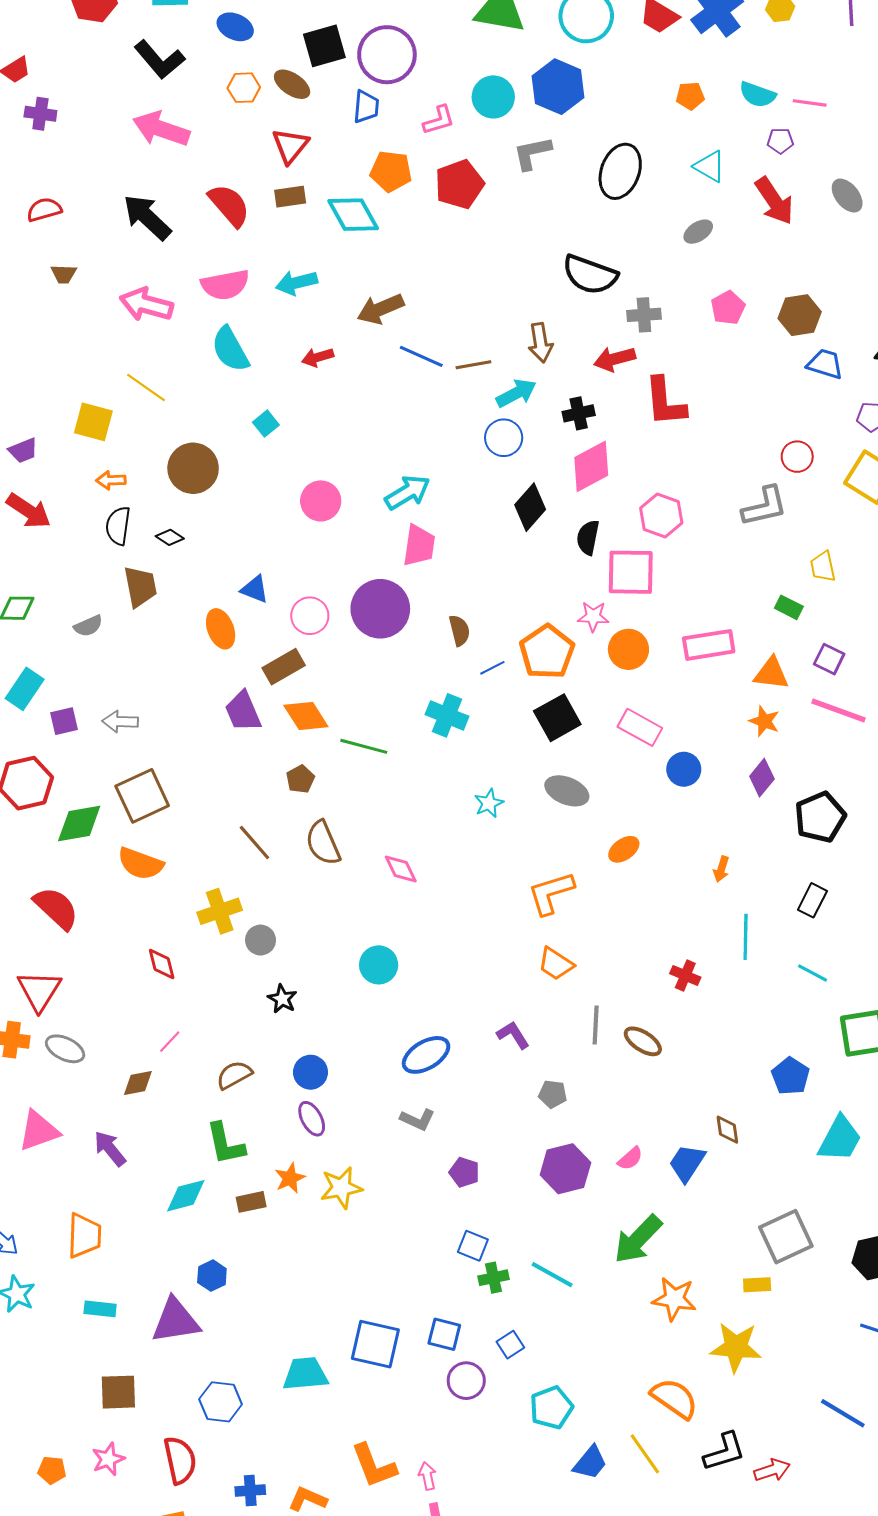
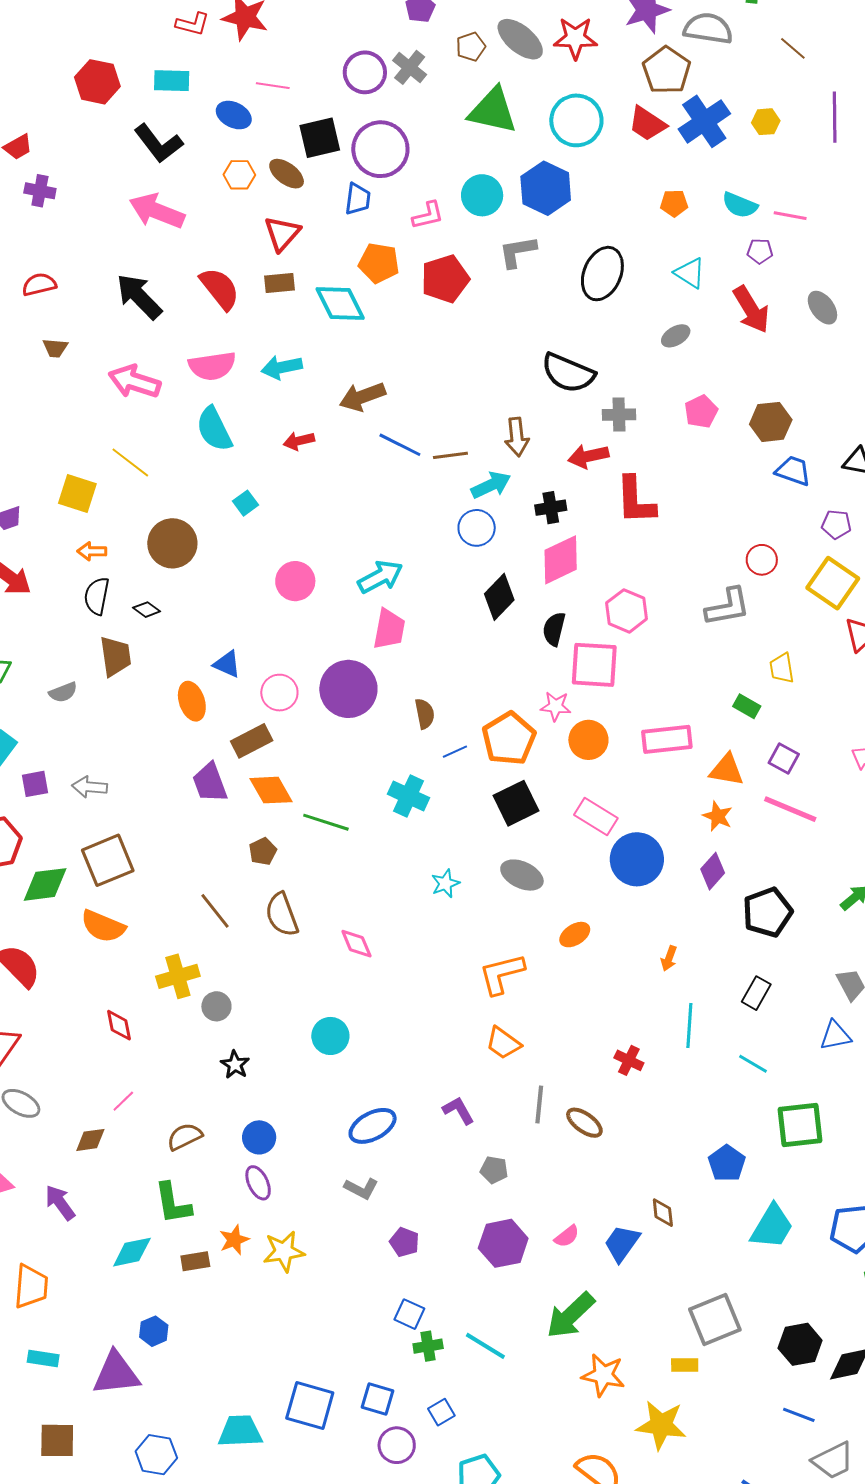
blue circle: (684, 769) -> (637, 859), size x1.6

